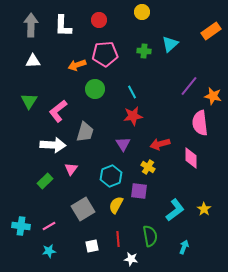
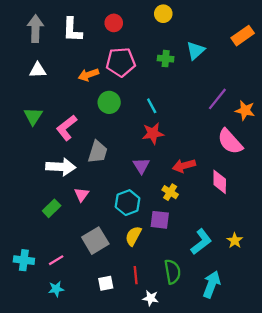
pink semicircle: (200, 123) -> (230, 142), turned -35
cyan arrow: (184, 247) -> (212, 284), size x1.6

